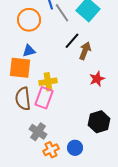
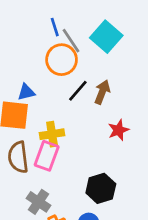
orange circle: (29, 20) -> (62, 60), moved
black line: (72, 41) -> (78, 91), moved
black hexagon: (99, 122) -> (101, 188), moved

